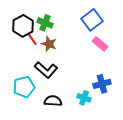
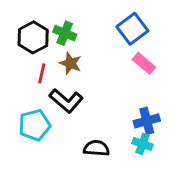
red line: (32, 39) -> (42, 73), moved, turned 48
cyan cross: (84, 98) -> (142, 144), moved
black semicircle: (53, 101) -> (96, 148), moved

